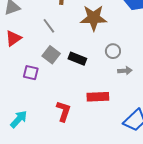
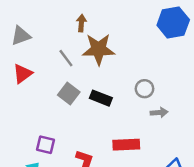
brown star: (94, 18) -> (99, 49), moved
purple square: (31, 73) -> (45, 145), moved

